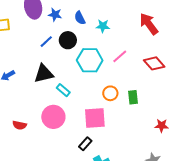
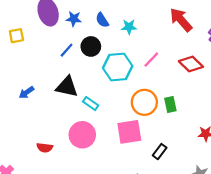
black triangle: (44, 74) -> (67, 87), turned 30
orange circle: (110, 93) -> (144, 102), size x1.5
black rectangle: (85, 144) -> (160, 152), moved

